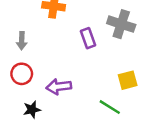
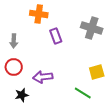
purple rectangle: (88, 38) -> (56, 36), moved

